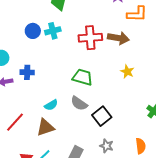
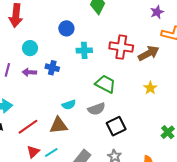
cyan cross: (53, 31) -> (84, 50), moved
brown arrow: (118, 38) -> (149, 53), turned -50
gray semicircle: (79, 103) -> (96, 109), turned -66
red line: (15, 122) -> (28, 127), moved

